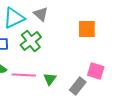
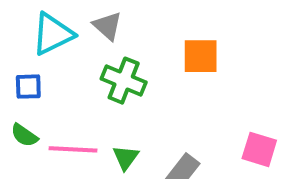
green cross: (31, 41) -> (124, 81), moved, turned -30
pink square: (96, 71) -> (259, 149), moved

